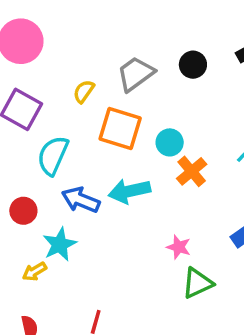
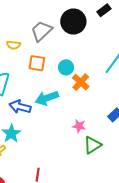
black circle: (193, 65) -> (73, 22), size x1.6
yellow semicircle: (84, 91) -> (13, 45), turned -112
orange square: (120, 129) -> (37, 63), size x0.7

